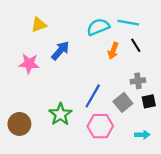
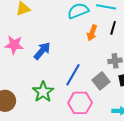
black line: (136, 45) -> (113, 28), turned 48
blue arrow: (60, 51) -> (42, 51), moved

